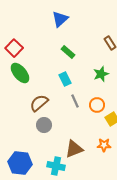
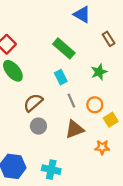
blue triangle: (60, 19) -> (82, 14), moved, turned -48
green rectangle: (68, 52) -> (64, 48), size x1.5
brown triangle: (74, 149) -> (75, 129), moved

